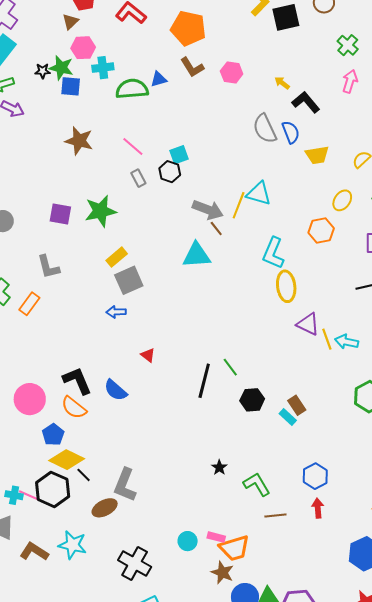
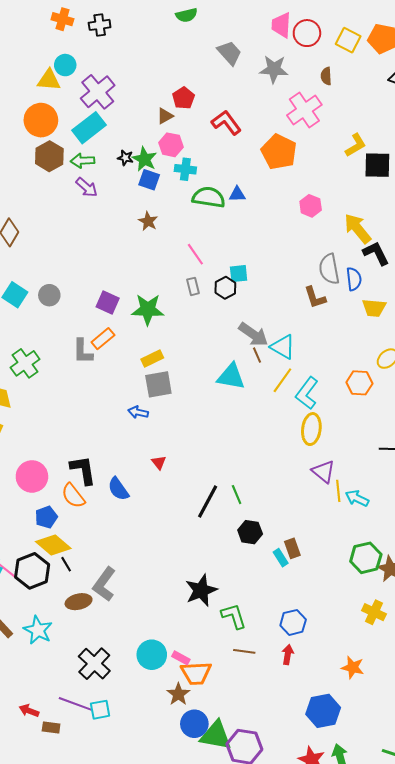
brown L-shape: (192, 67) -> (315, 297), moved
yellow arrow: (282, 83) -> (358, 229), size x2.0
brown star: (79, 141) -> (148, 221), moved, size x0.7
cyan triangle: (259, 194) -> (283, 347), moved
yellow line: (239, 205) -> (282, 380), moved
orange rectangle: (29, 304) -> (103, 339), moved
black star: (219, 467) -> (201, 590), size x2.0
cyan circle: (188, 541) -> (152, 655), size x1.5

